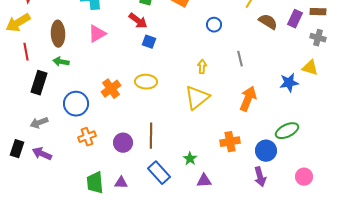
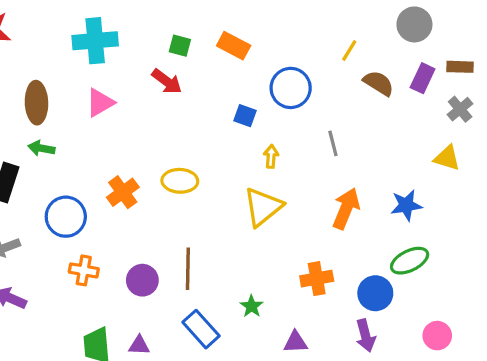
blue circle: (214, 25) -> (291, 88), size x1.6
gray cross: (318, 38) -> (460, 109), turned 35
blue square: (149, 42) -> (245, 116), moved
blue star: (289, 83) -> (406, 205), moved
orange cross: (87, 137) -> (84, 270), turned 30
purple triangle: (204, 181) -> (296, 342), moved

